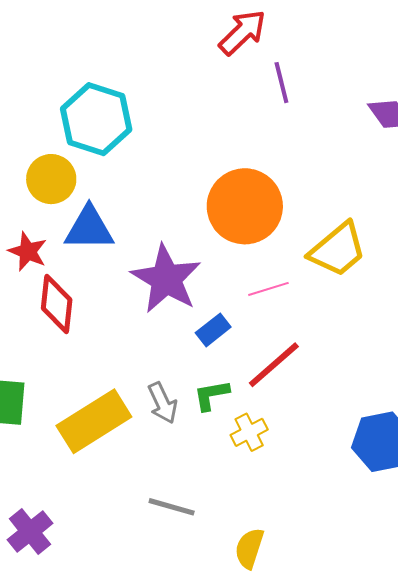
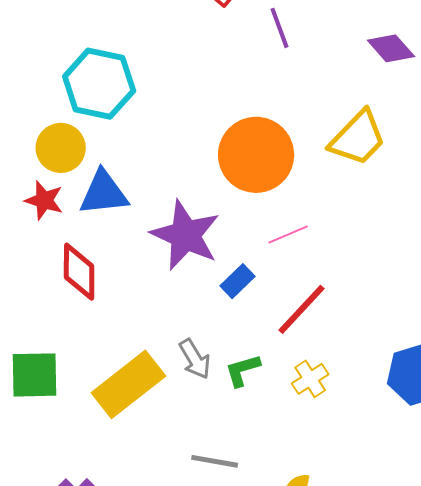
yellow trapezoid: (338, 250) -> (358, 138), moved
red star: (28, 252) -> (44, 200), moved
green L-shape: (211, 395) -> (243, 370), moved
yellow cross: (249, 432) -> (310, 379), moved

